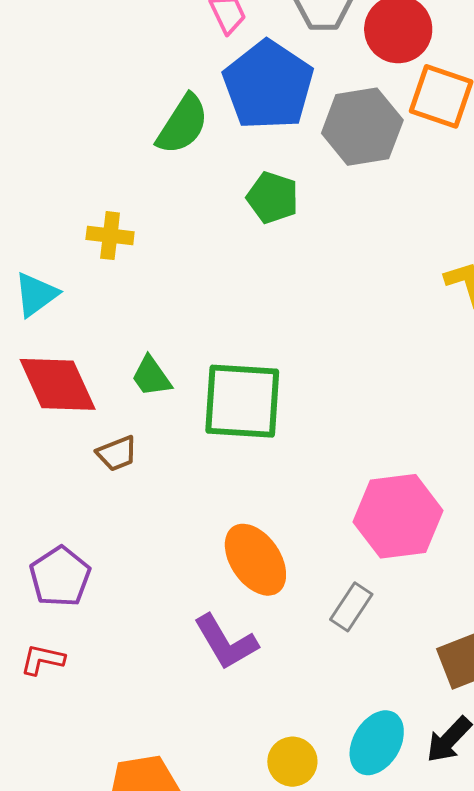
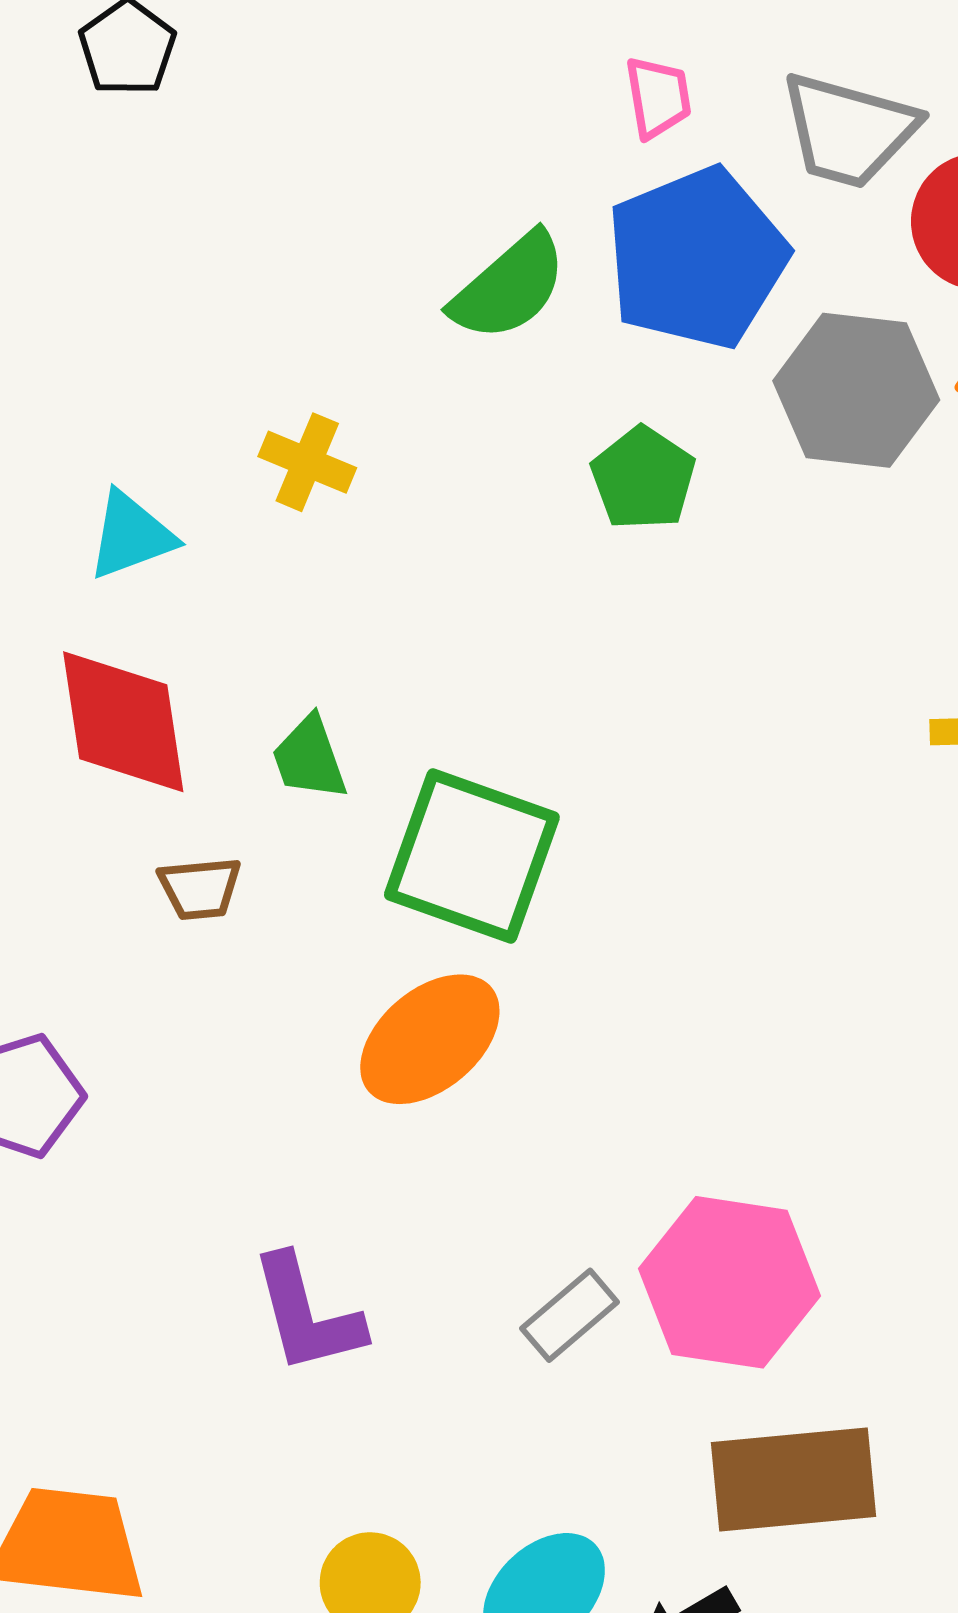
pink hexagon: (398, 516) -> (730, 1282), moved
orange ellipse: (255, 560) -> (430, 1039), moved, turned 68

